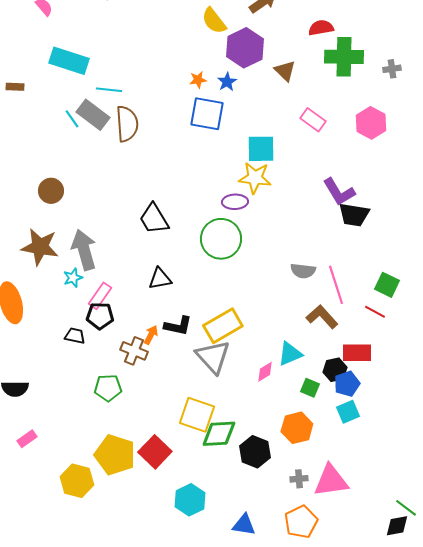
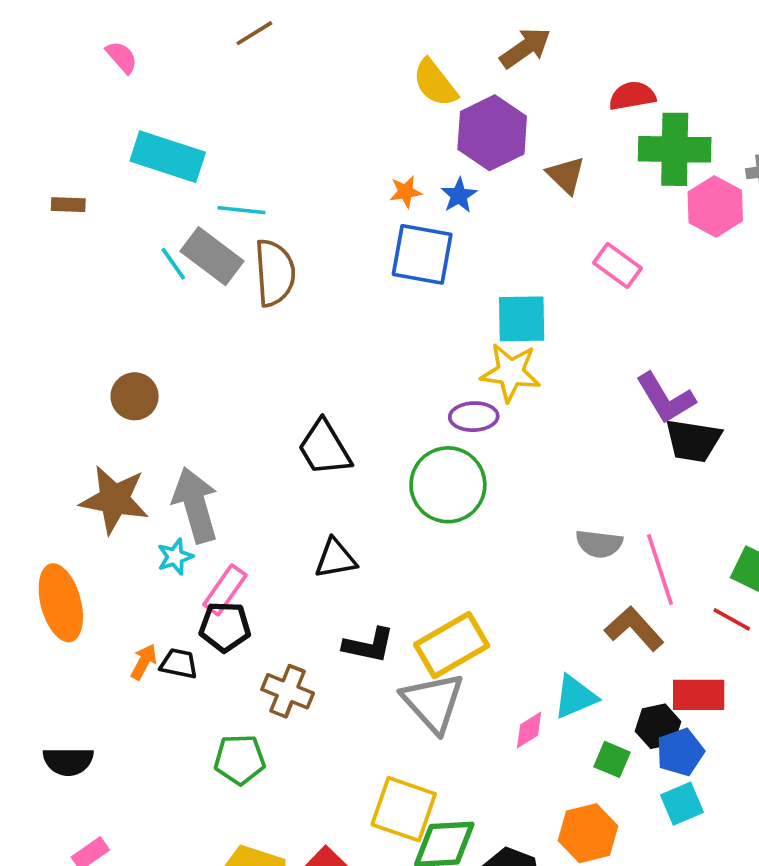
pink hexagon: (371, 123) -> (715, 206), moved
orange arrow: (151, 335) -> (144, 662), moved

